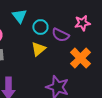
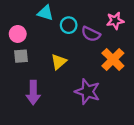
cyan triangle: (19, 16) -> (45, 13), turned -35
yellow triangle: (38, 49) -> (59, 62), moved

